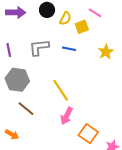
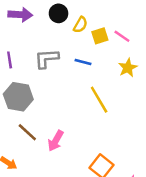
pink line: (95, 13) -> (122, 36), moved
yellow line: (61, 90) -> (99, 100), moved
pink arrow: (67, 116) -> (56, 141), moved

